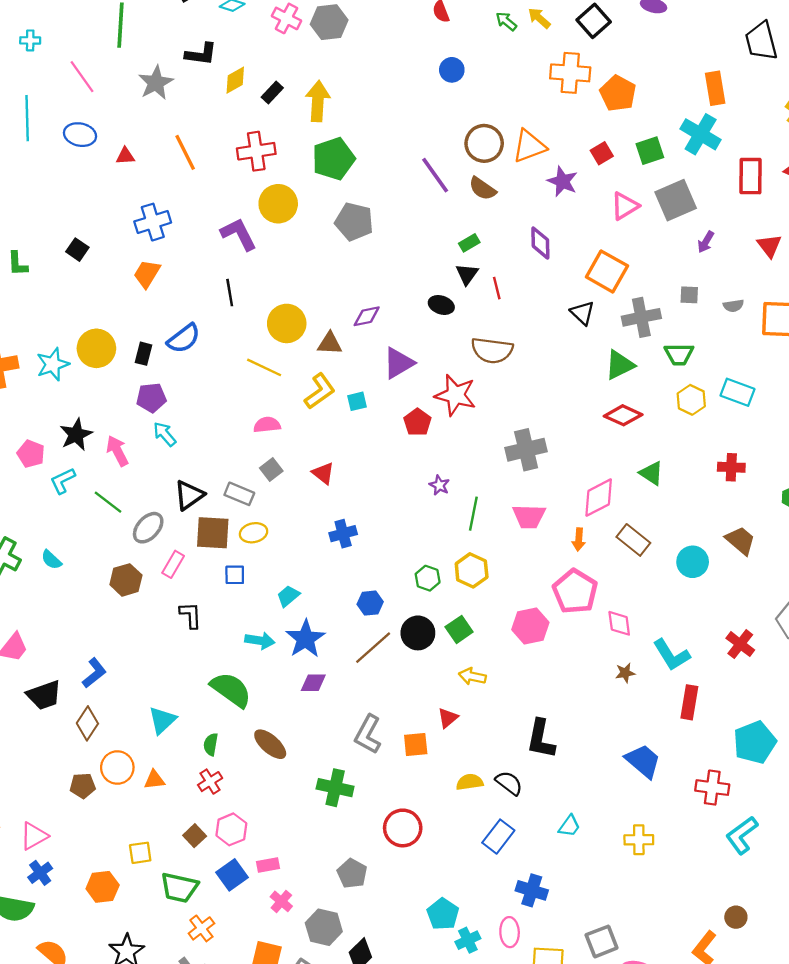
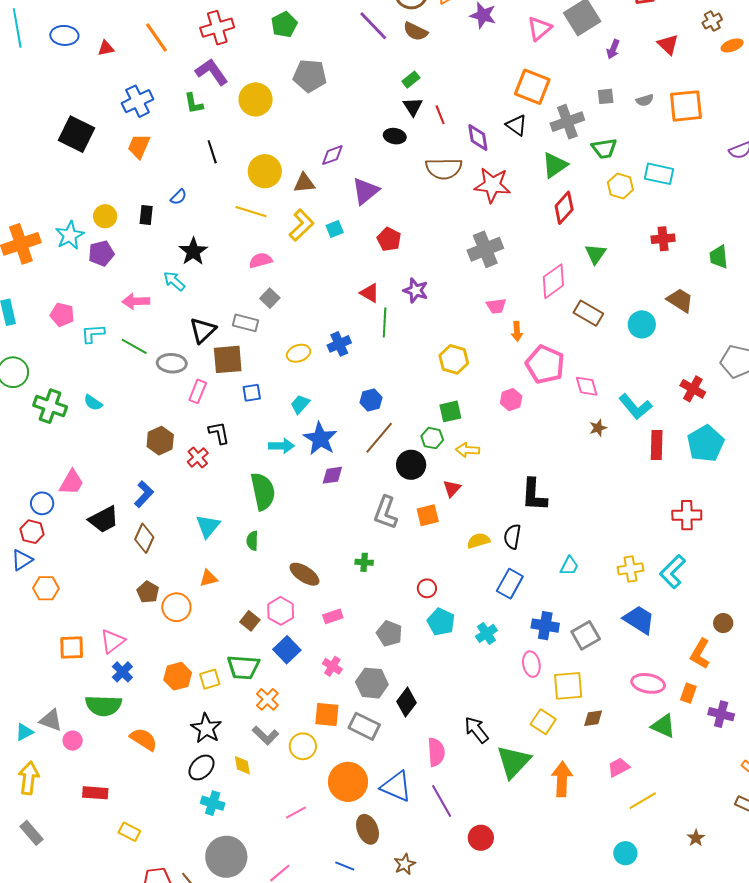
green pentagon: (333, 159) -> (284, 25), size x0.7
yellow circle: (278, 204) -> (256, 99), moved
purple L-shape: (239, 234) -> (212, 72), moved
purple diamond: (540, 243) -> (478, 137), moved
black square: (77, 250) -> (77, 134), size x1.8
green L-shape: (18, 264) -> (194, 103), moved
blue semicircle: (184, 338) -> (179, 197), size x0.6
yellow circle: (96, 348) -> (105, 216), size x0.7
red star: (455, 395) -> (492, 185), moved
purple pentagon: (151, 398) -> (101, 253), moved
red diamond: (623, 415) -> (564, 208), turned -64
black star: (76, 435) -> (193, 251), moved
pink arrow: (117, 451) -> (136, 301), turned -56
red triangle: (323, 473) -> (370, 293), moved
green triangle: (651, 473) -> (596, 254), turned 40
cyan L-shape: (63, 481) -> (93, 334), turned 30
purple star: (439, 485) -> (416, 291), size x1.4
green line: (473, 514) -> (385, 323), moved
pink trapezoid: (529, 516) -> (496, 306), size x0.7
gray ellipse: (148, 528) -> (172, 363), turned 60
yellow ellipse: (254, 533) -> (299, 353), moved
orange arrow: (579, 540) -> (517, 331), moved
green hexagon: (428, 578) -> (432, 438), moved
brown hexagon: (126, 580) -> (160, 441), moved
pink hexagon: (530, 626) -> (511, 400), size x0.7
green square: (459, 629) -> (450, 411), turned 30
black circle: (418, 633) -> (411, 465), moved
green semicircle: (231, 690) -> (263, 491), turned 51
cyan pentagon: (755, 742) -> (706, 443), moved
brown ellipse: (270, 744) -> (304, 574), moved
blue trapezoid: (643, 761) -> (639, 620), moved
orange circle: (117, 768) -> (176, 607), moved
red cross: (210, 782) -> (198, 457), moved
black semicircle: (509, 783) -> (512, 537), turned -110
brown pentagon: (83, 786) -> (148, 592), turned -30
green cross: (335, 788) -> (364, 562), size x0.6
red circle: (403, 828) -> (427, 588), size x0.6
cyan L-shape: (742, 835) -> (673, 572), moved
yellow square: (140, 853) -> (210, 679), moved
pink rectangle: (268, 865) -> (333, 616), moved
cyan pentagon: (443, 914) -> (441, 622), moved
cyan cross: (468, 940) -> (486, 633), moved
gray square: (602, 941) -> (586, 635), moved

